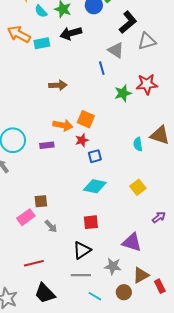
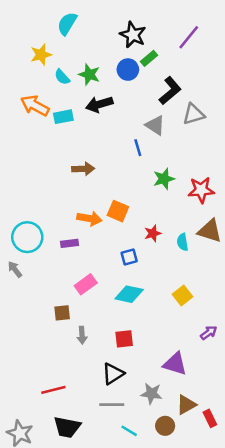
red star: (147, 84) -> (201, 190), moved
red star: (82, 140) -> (153, 233), moved
pink rectangle: (26, 217) -> (86, 284), moved
gray arrow: (51, 226) -> (82, 335), moved, turned 40
black trapezoid: (45, 293) -> (67, 427), turned -35

